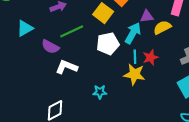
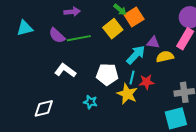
cyan triangle: (25, 28) -> (25, 28), moved
white pentagon: (108, 44) -> (107, 74), moved
purple semicircle: (50, 47) -> (57, 36), moved

